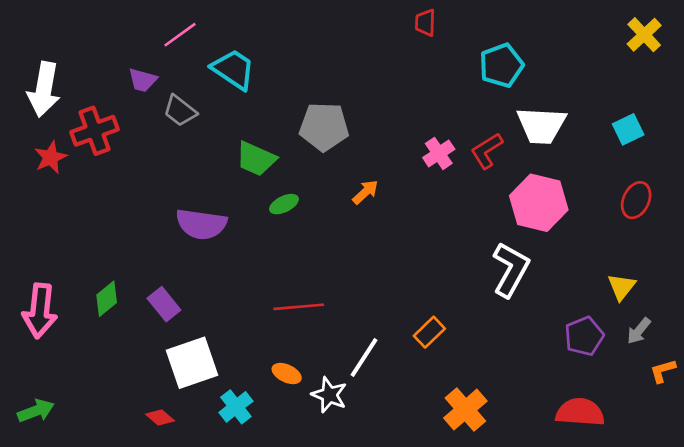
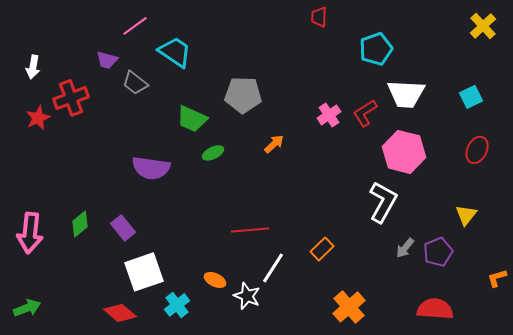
white arrow: (44, 89) -> (33, 67), size x0.6
red line: (299, 307) -> (250, 230), moved
gray arrow: (639, 331) -> (405, 248), moved
red diamond: (160, 418) -> (120, 313), size x1.5

